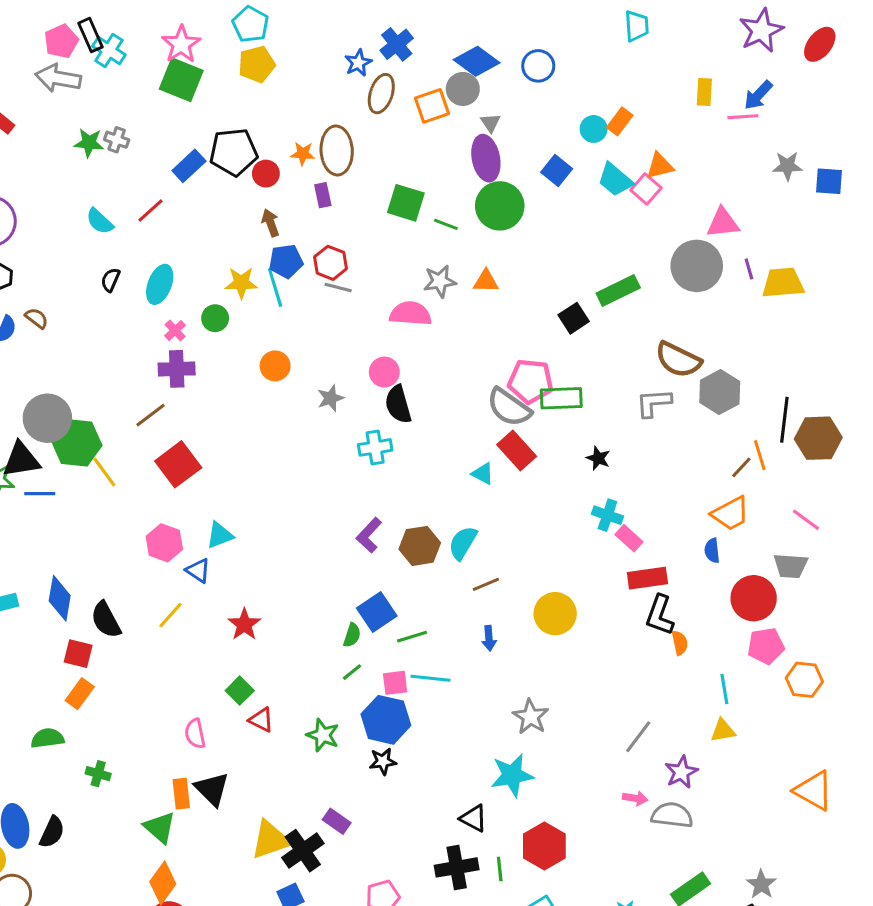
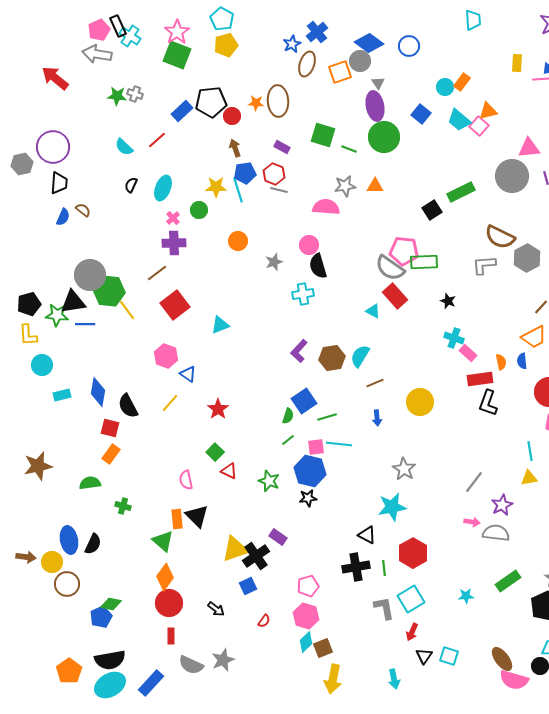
purple rectangle: (323, 195) -> (282, 147), moved, turned -49
cyan triangle: (220, 535) -> (220, 325), moved
orange semicircle: (680, 643) -> (501, 362), moved

